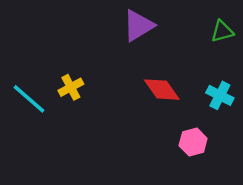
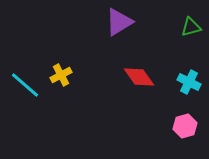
pink hexagon: (193, 142) -> (185, 126), moved

